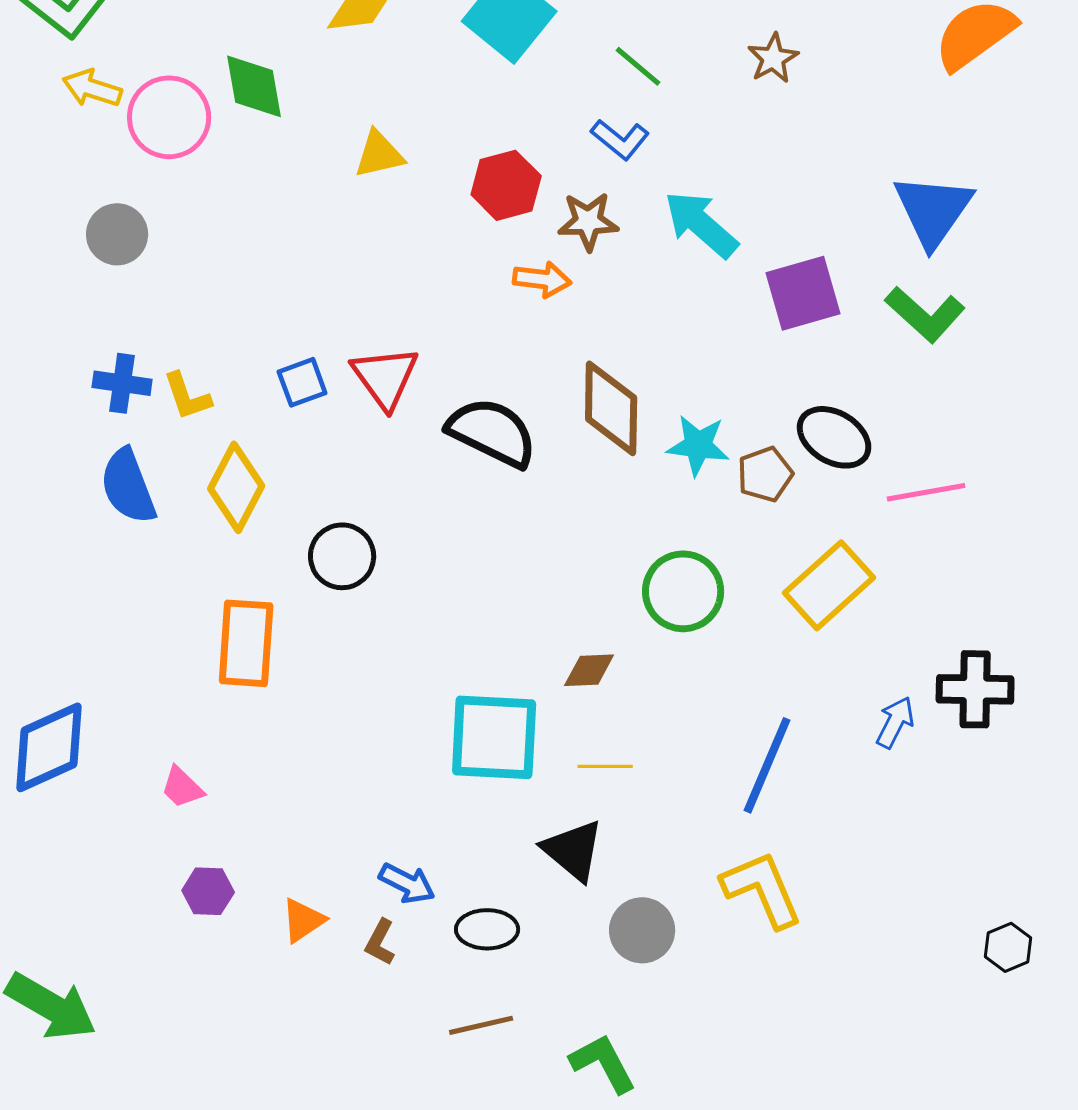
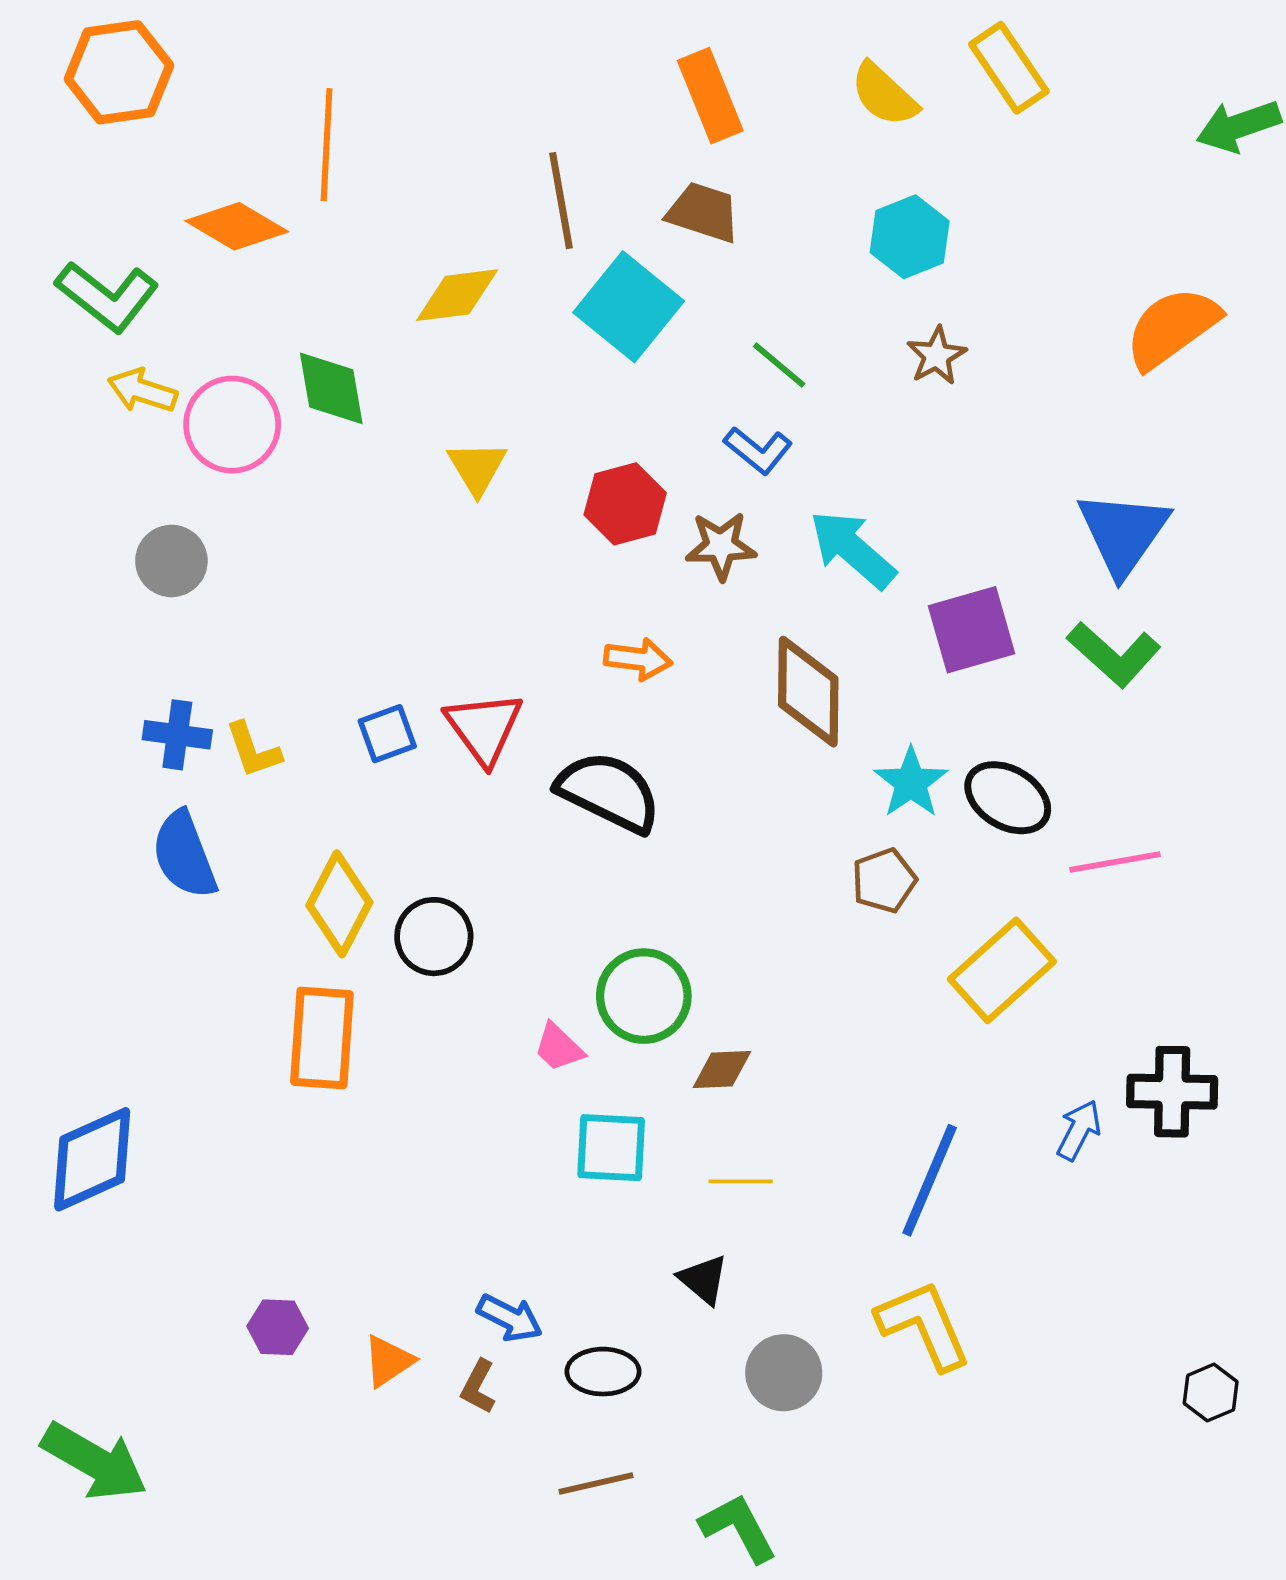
yellow triangle: (379, 154) -> (477, 468), turned -48
orange arrow: (542, 279) -> (638, 659), moved
brown diamond: (611, 408) -> (808, 692), moved
cyan star: (698, 445) -> (911, 783), moved, turned 30
brown pentagon: (765, 474) -> (884, 881), moved
yellow diamond: (236, 487) -> (339, 904), moved
green circle: (683, 591) -> (644, 996), moved
cyan square: (494, 737) -> (611, 1148), size x0.7
pink trapezoid: (182, 787) -> (559, 1047), moved
black triangle: (573, 850) -> (703, 1279), size x0.7

